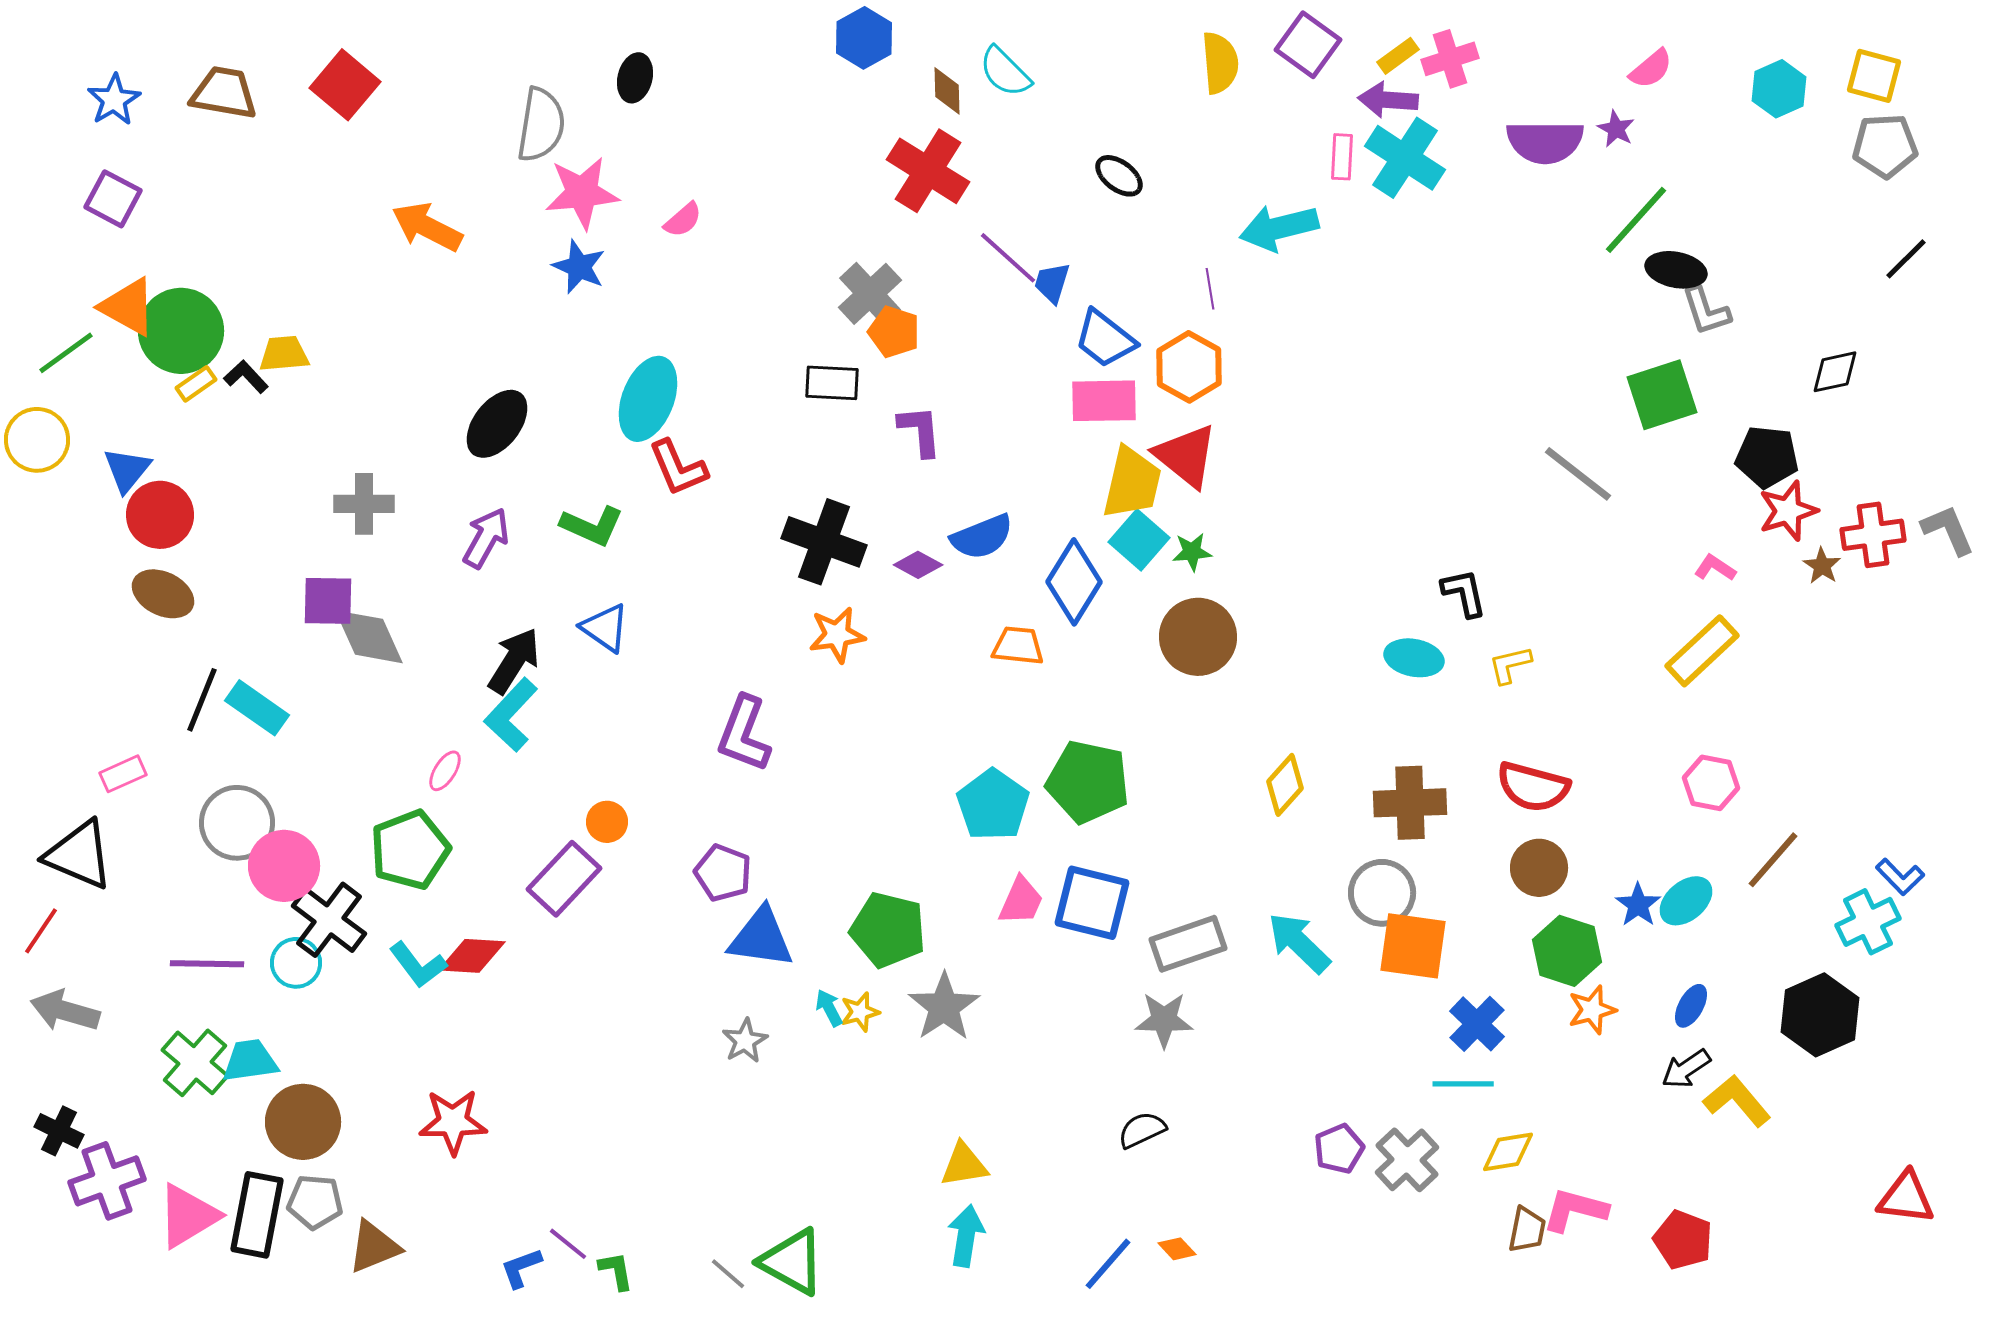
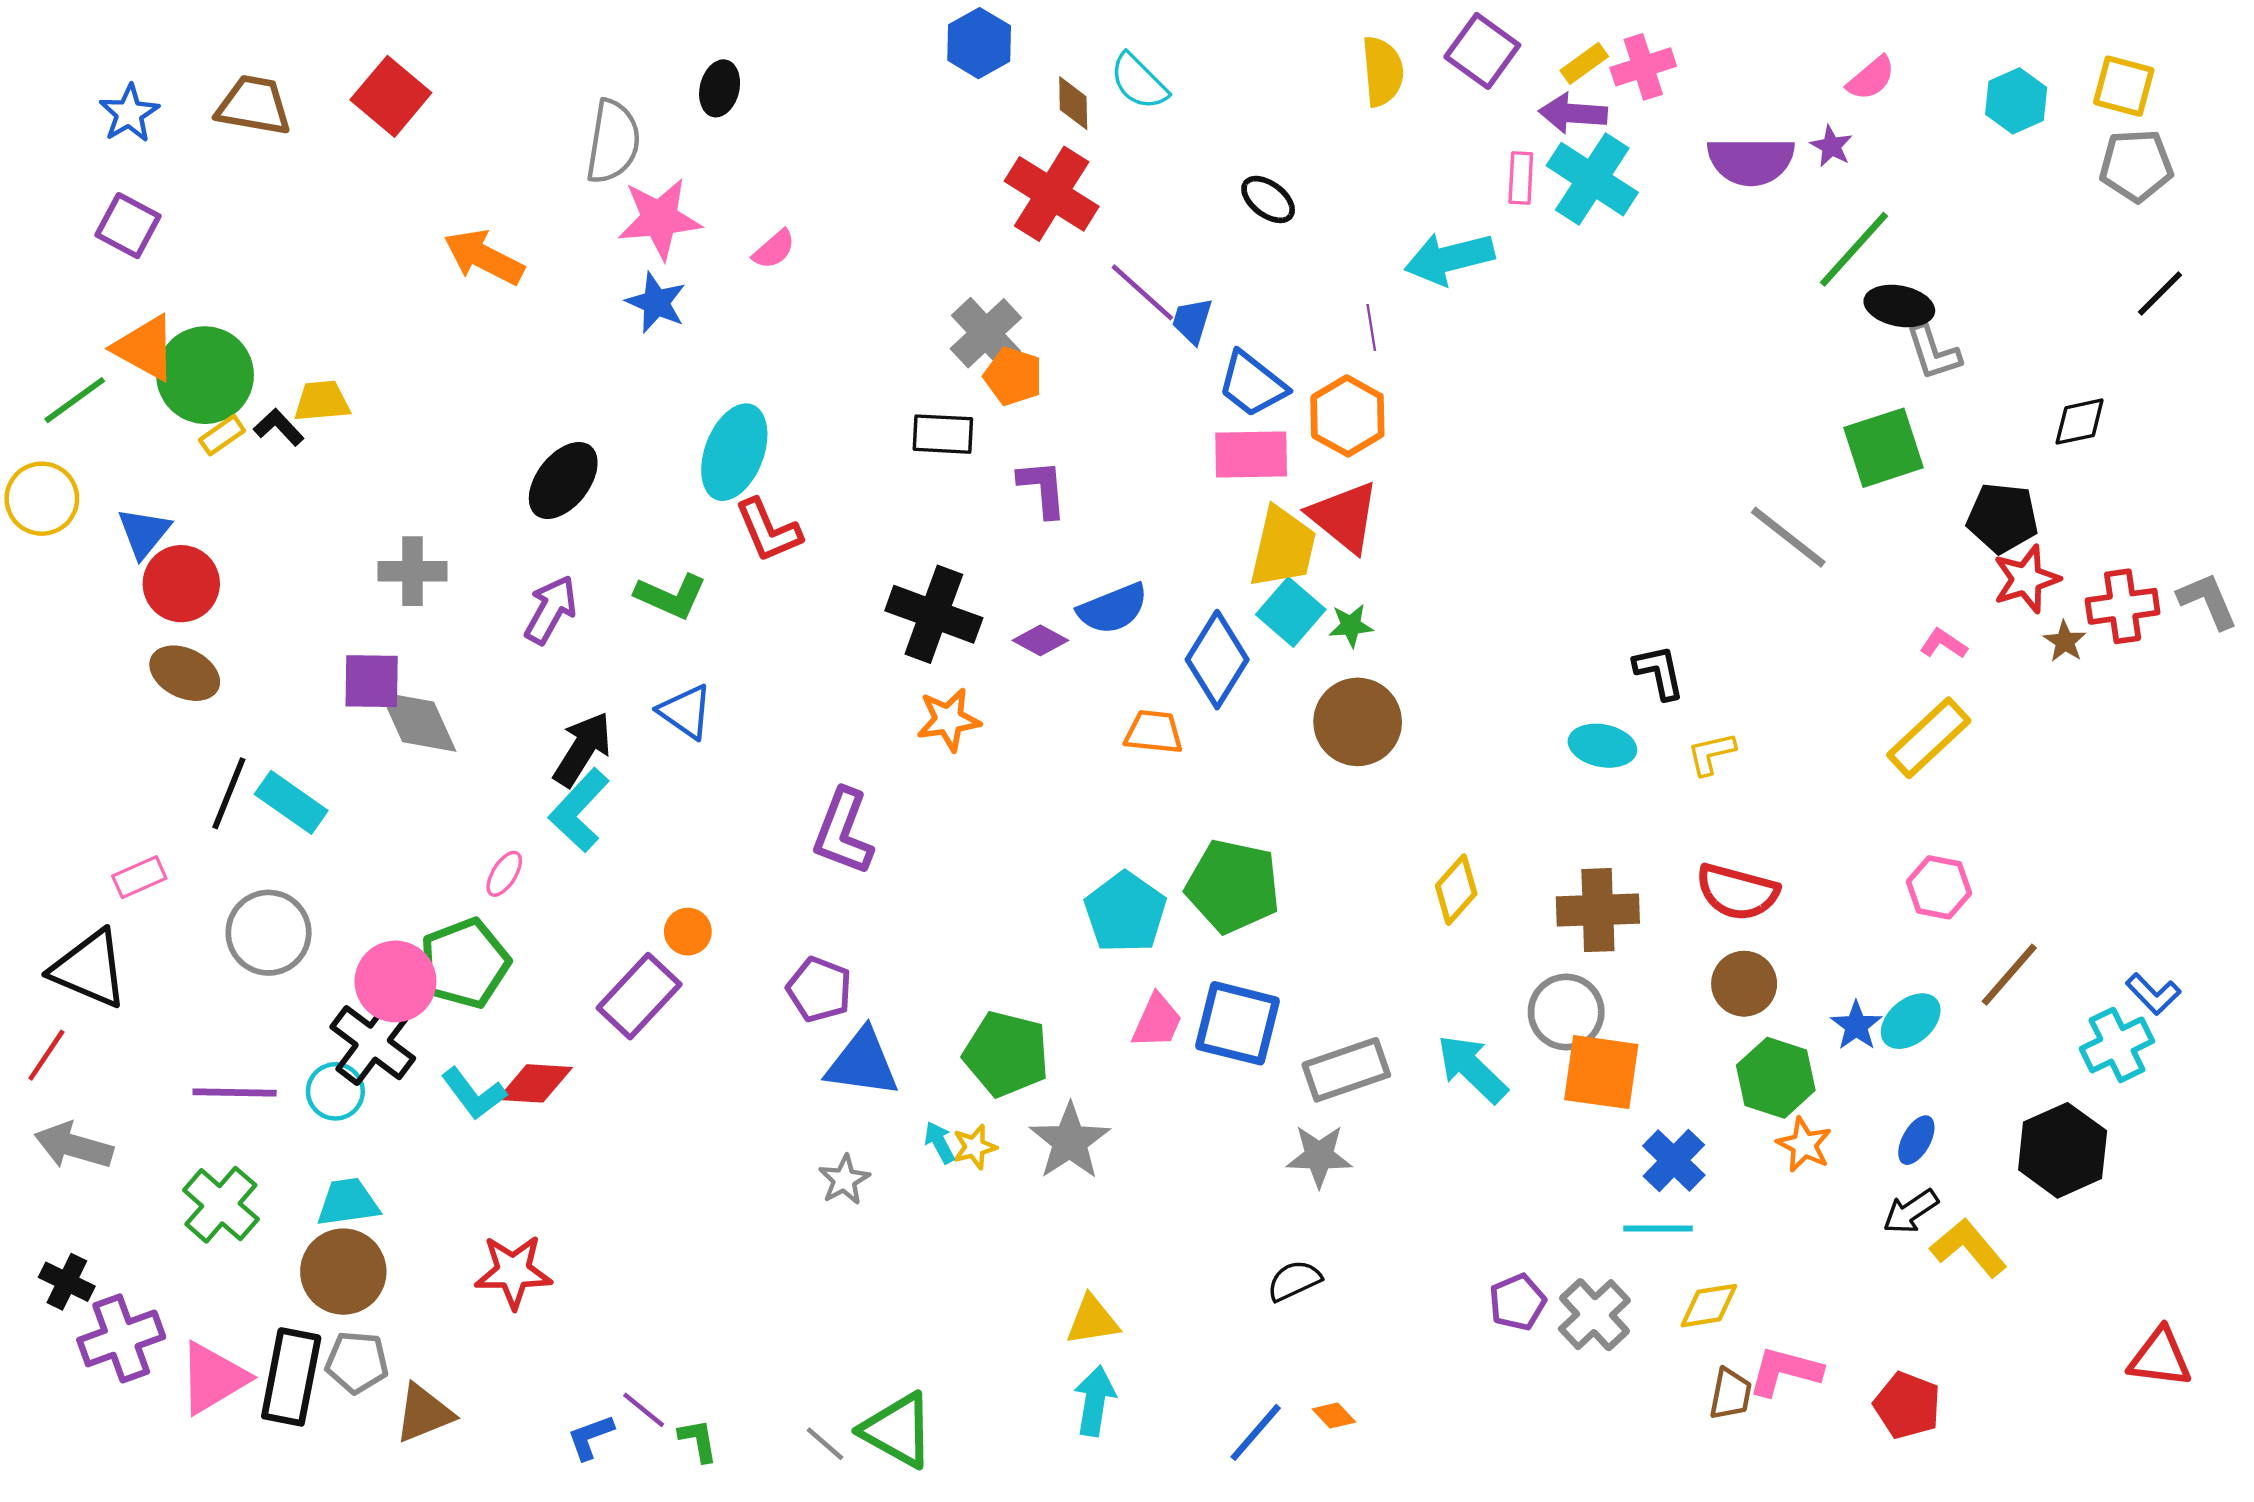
pink circle: (284, 866) -> (395, 981), moved
orange star: (1592, 1010) -> (1804, 1145), turned -30
cyan trapezoid: (250, 1061) -> (348, 1202), moved

